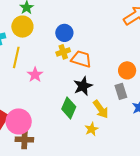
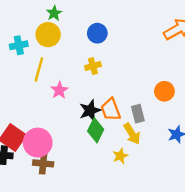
blue circle: (64, 33) -> (97, 33), moved
orange trapezoid: (81, 59) -> (111, 110), moved, turned -130
black star: (83, 86) -> (90, 110), moved
gray rectangle: (121, 91) -> (138, 114), moved

